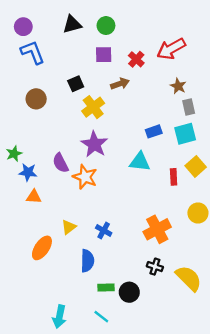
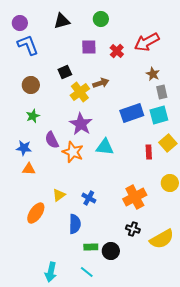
green circle: (106, 26) -> (101, 19), moved
brown arrow: (120, 84) -> (101, 83), moved
blue rectangle: (154, 131) -> (132, 113), size x1.6
green star: (14, 154) -> (33, 116), moved
cyan triangle: (140, 162) -> (105, 147), moved
yellow semicircle: (189, 278) -> (162, 239), turned 105

